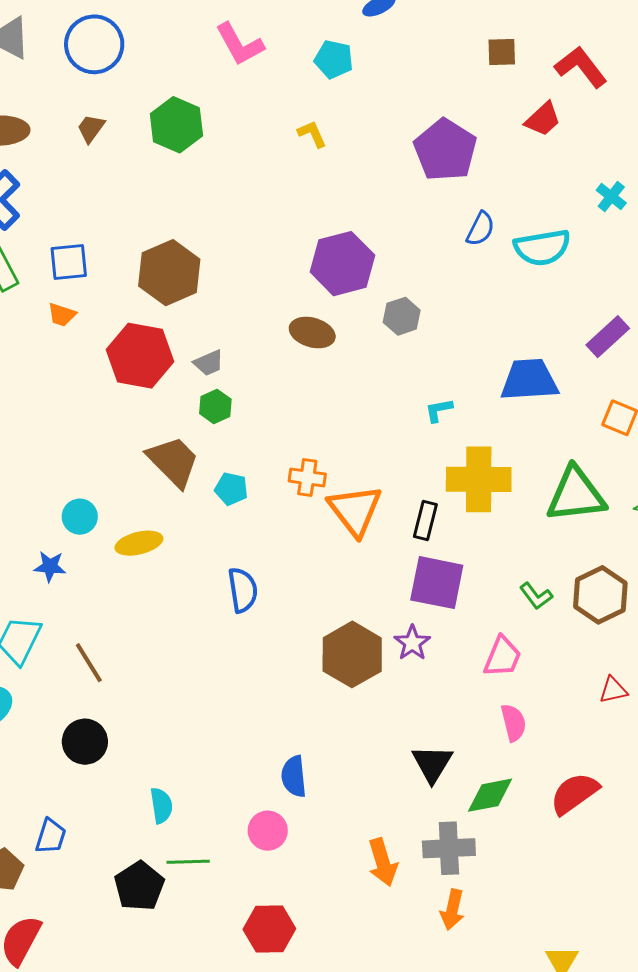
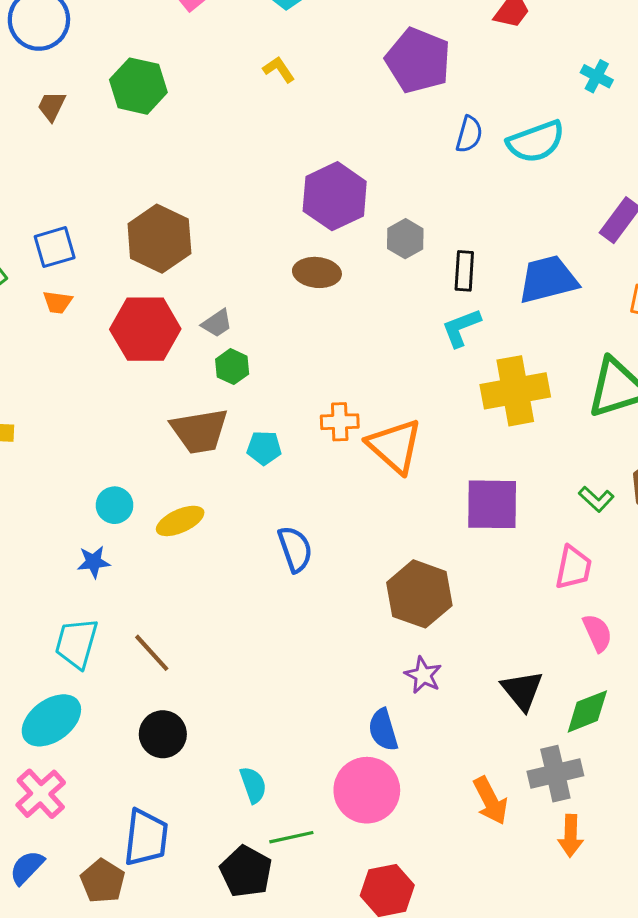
cyan L-shape: (439, 410) -> (461, 328), size x1.4
brown trapezoid: (173, 461) -> (199, 431), turned 136
black rectangle: (425, 521) -> (464, 271), moved
purple star: (412, 643) -> (423, 675), moved
pink circle: (268, 831) -> (367, 790), size x1.6
blue trapezoid: (51, 836) -> (146, 838), size x1.5

